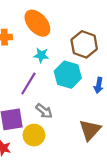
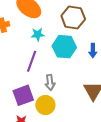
gray arrow: (44, 111) -> (50, 82), turned 56

